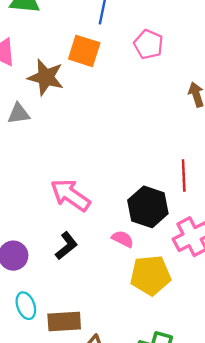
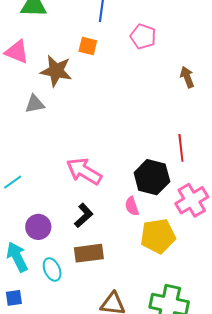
orange square: (84, 51) -> (88, 46), size x0.7
pink semicircle: (123, 239) -> (132, 206), turned -132
brown rectangle: (64, 322) -> (89, 253), moved

